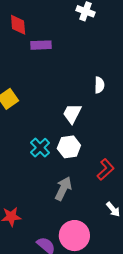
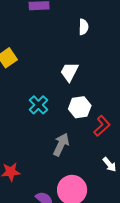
white semicircle: (99, 85) -> (84, 27), moved
white hexagon: (69, 147) -> (80, 107), moved

